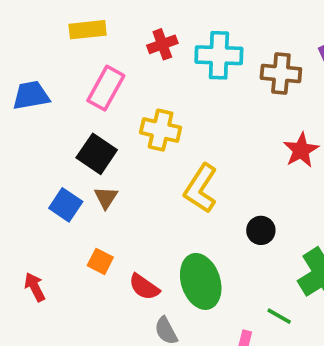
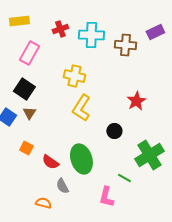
yellow cross: (161, 130) -> (74, 76), moved
red star: (301, 150) -> (136, 101), moved

